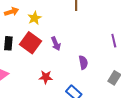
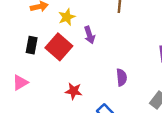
purple arrow: (56, 44) -> (89, 35), moved

